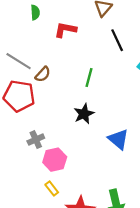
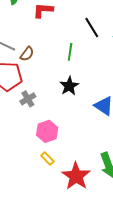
black line: (117, 40) -> (92, 27), moved
gray cross: (36, 140) -> (28, 99), moved

